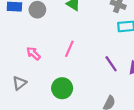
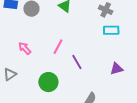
purple line: (111, 64) -> (77, 62), moved

